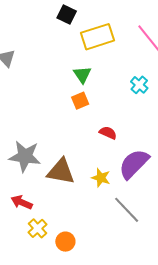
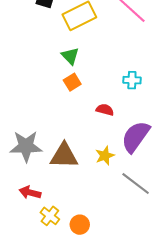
cyan cross: (139, 85) -> (132, 80), moved, turned -30
yellow star: (101, 178) -> (105, 156), turned -30

